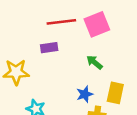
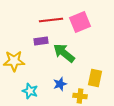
green arrow: (95, 62) -> (64, 53), moved, size x1.6
blue star: (85, 94) -> (60, 84), moved

